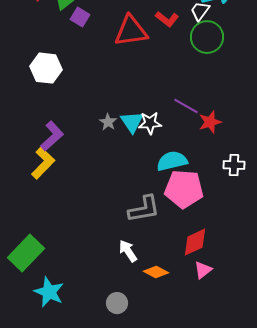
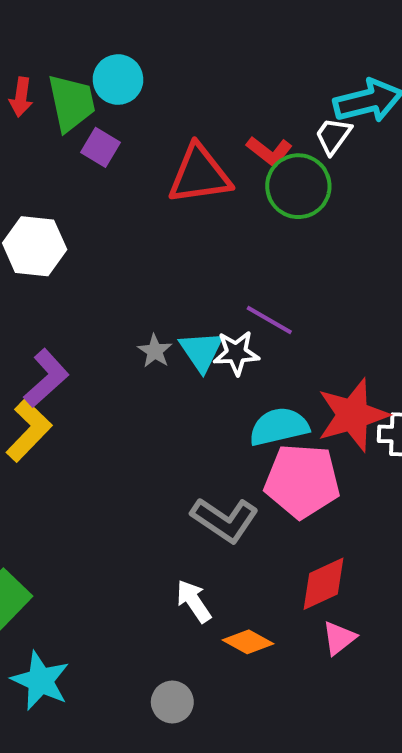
green circle: (207, 37) -> (298, 186), moved
purple line: (186, 106) -> (269, 320), moved
red star: (210, 122) -> (353, 415), moved, size x1.6
gray L-shape: (144, 209) -> (225, 520), turned 44

